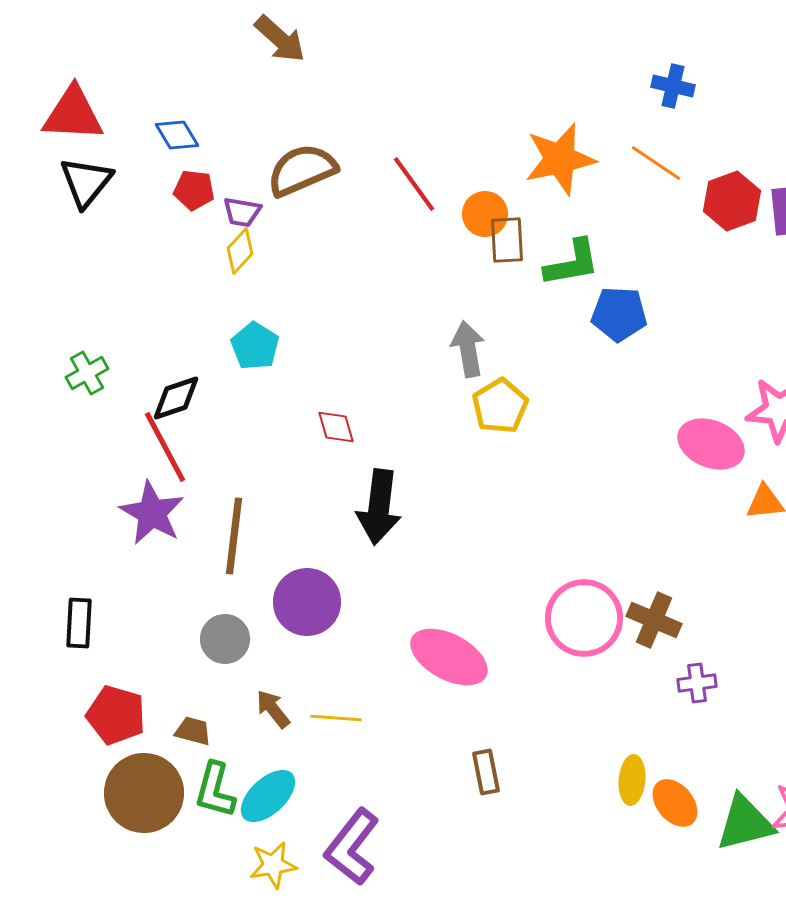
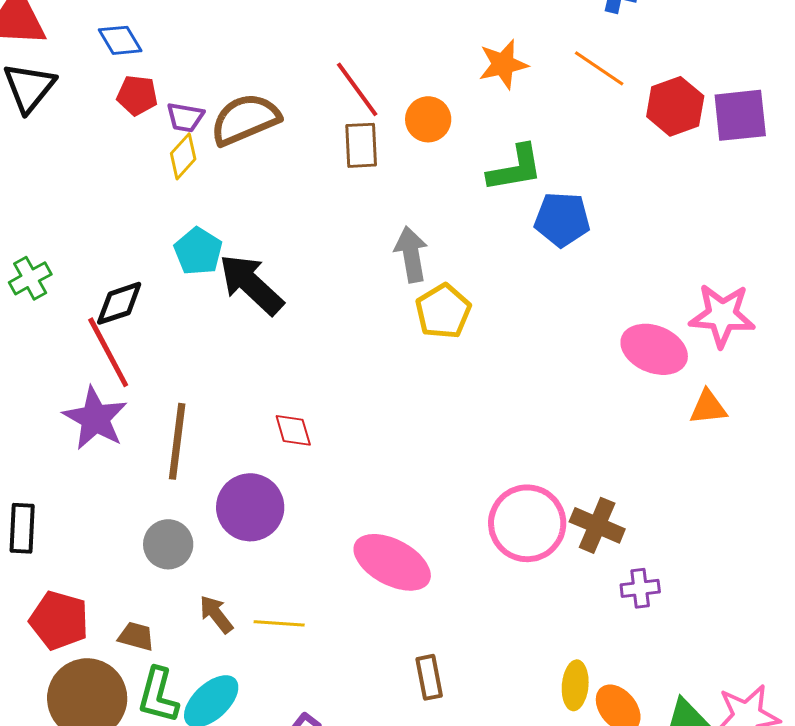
orange star: (560, 159) -> (503, 64), size x0.7
brown semicircle: (302, 170) -> (245, 119), moved
brown rectangle: (507, 240) -> (361, 145), moved
red diamond: (336, 427) -> (293, 430), moved
black arrow: (379, 507) -> (251, 284), moved, turned 126

